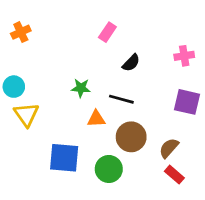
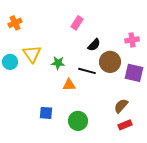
yellow triangle: (26, 115) -> (32, 54), moved
brown circle: (131, 137) -> (110, 62), moved
blue square: (64, 158) -> (46, 113), size x0.6
red rectangle: (174, 175) -> (125, 125), turned -64

